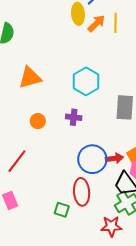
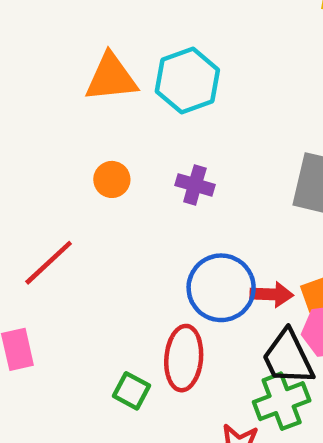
cyan hexagon: (86, 81) -> (187, 81), moved

